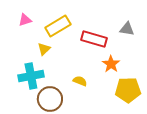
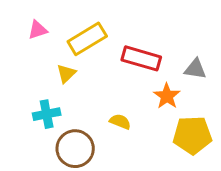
gray triangle: (127, 29) -> (195, 69), moved
cyan cross: (31, 76) -> (47, 114), size x0.7

